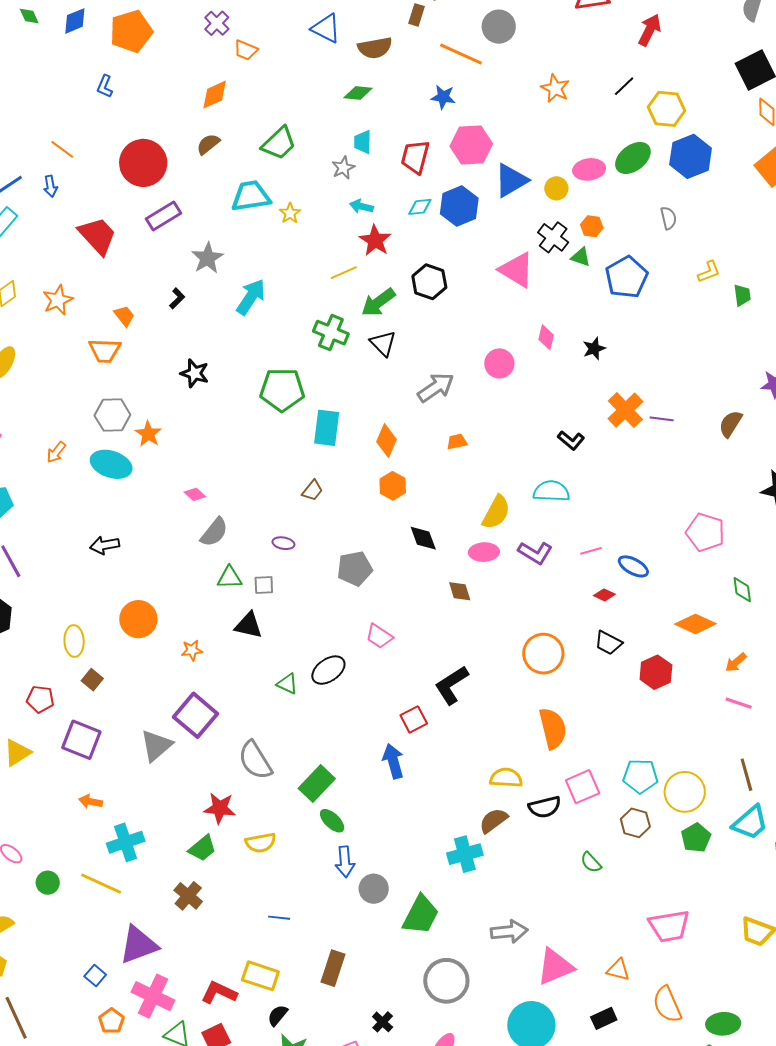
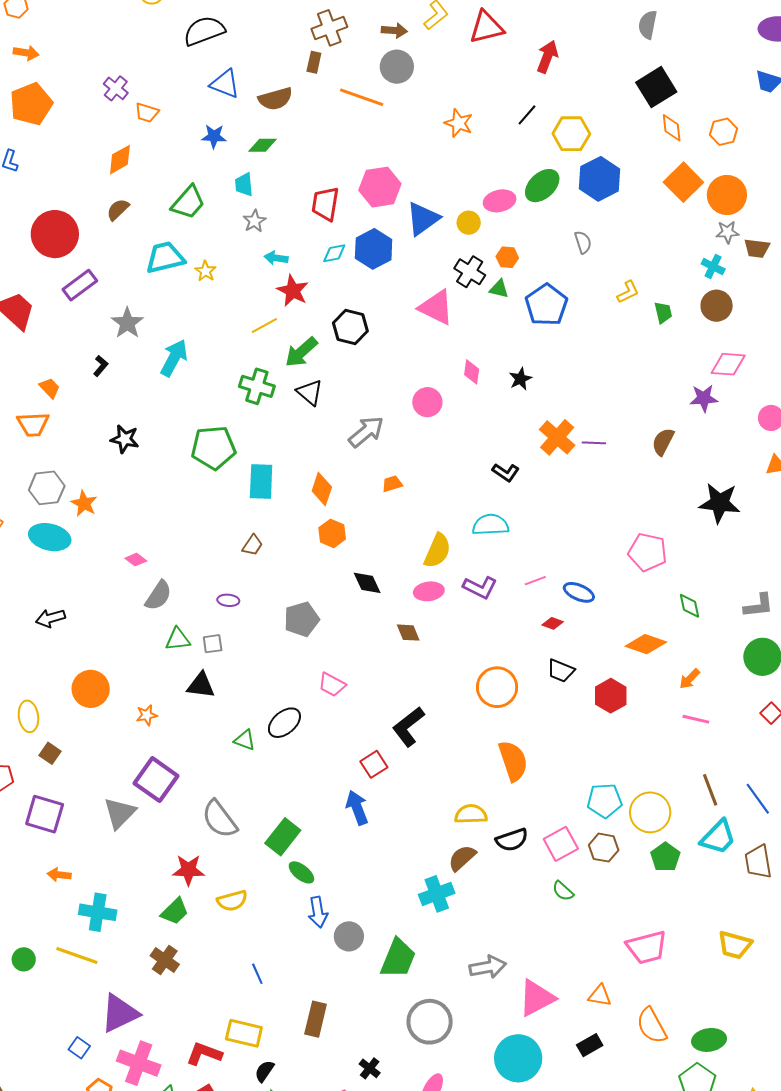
blue star: (443, 97) -> (214, 136), moved
cyan trapezoid: (363, 142) -> (244, 185), moved
pink square: (583, 787) -> (561, 844), moved
cyan cross: (126, 842) -> (98, 912), turned 33
blue line: (279, 918) -> (257, 974), turned 65

